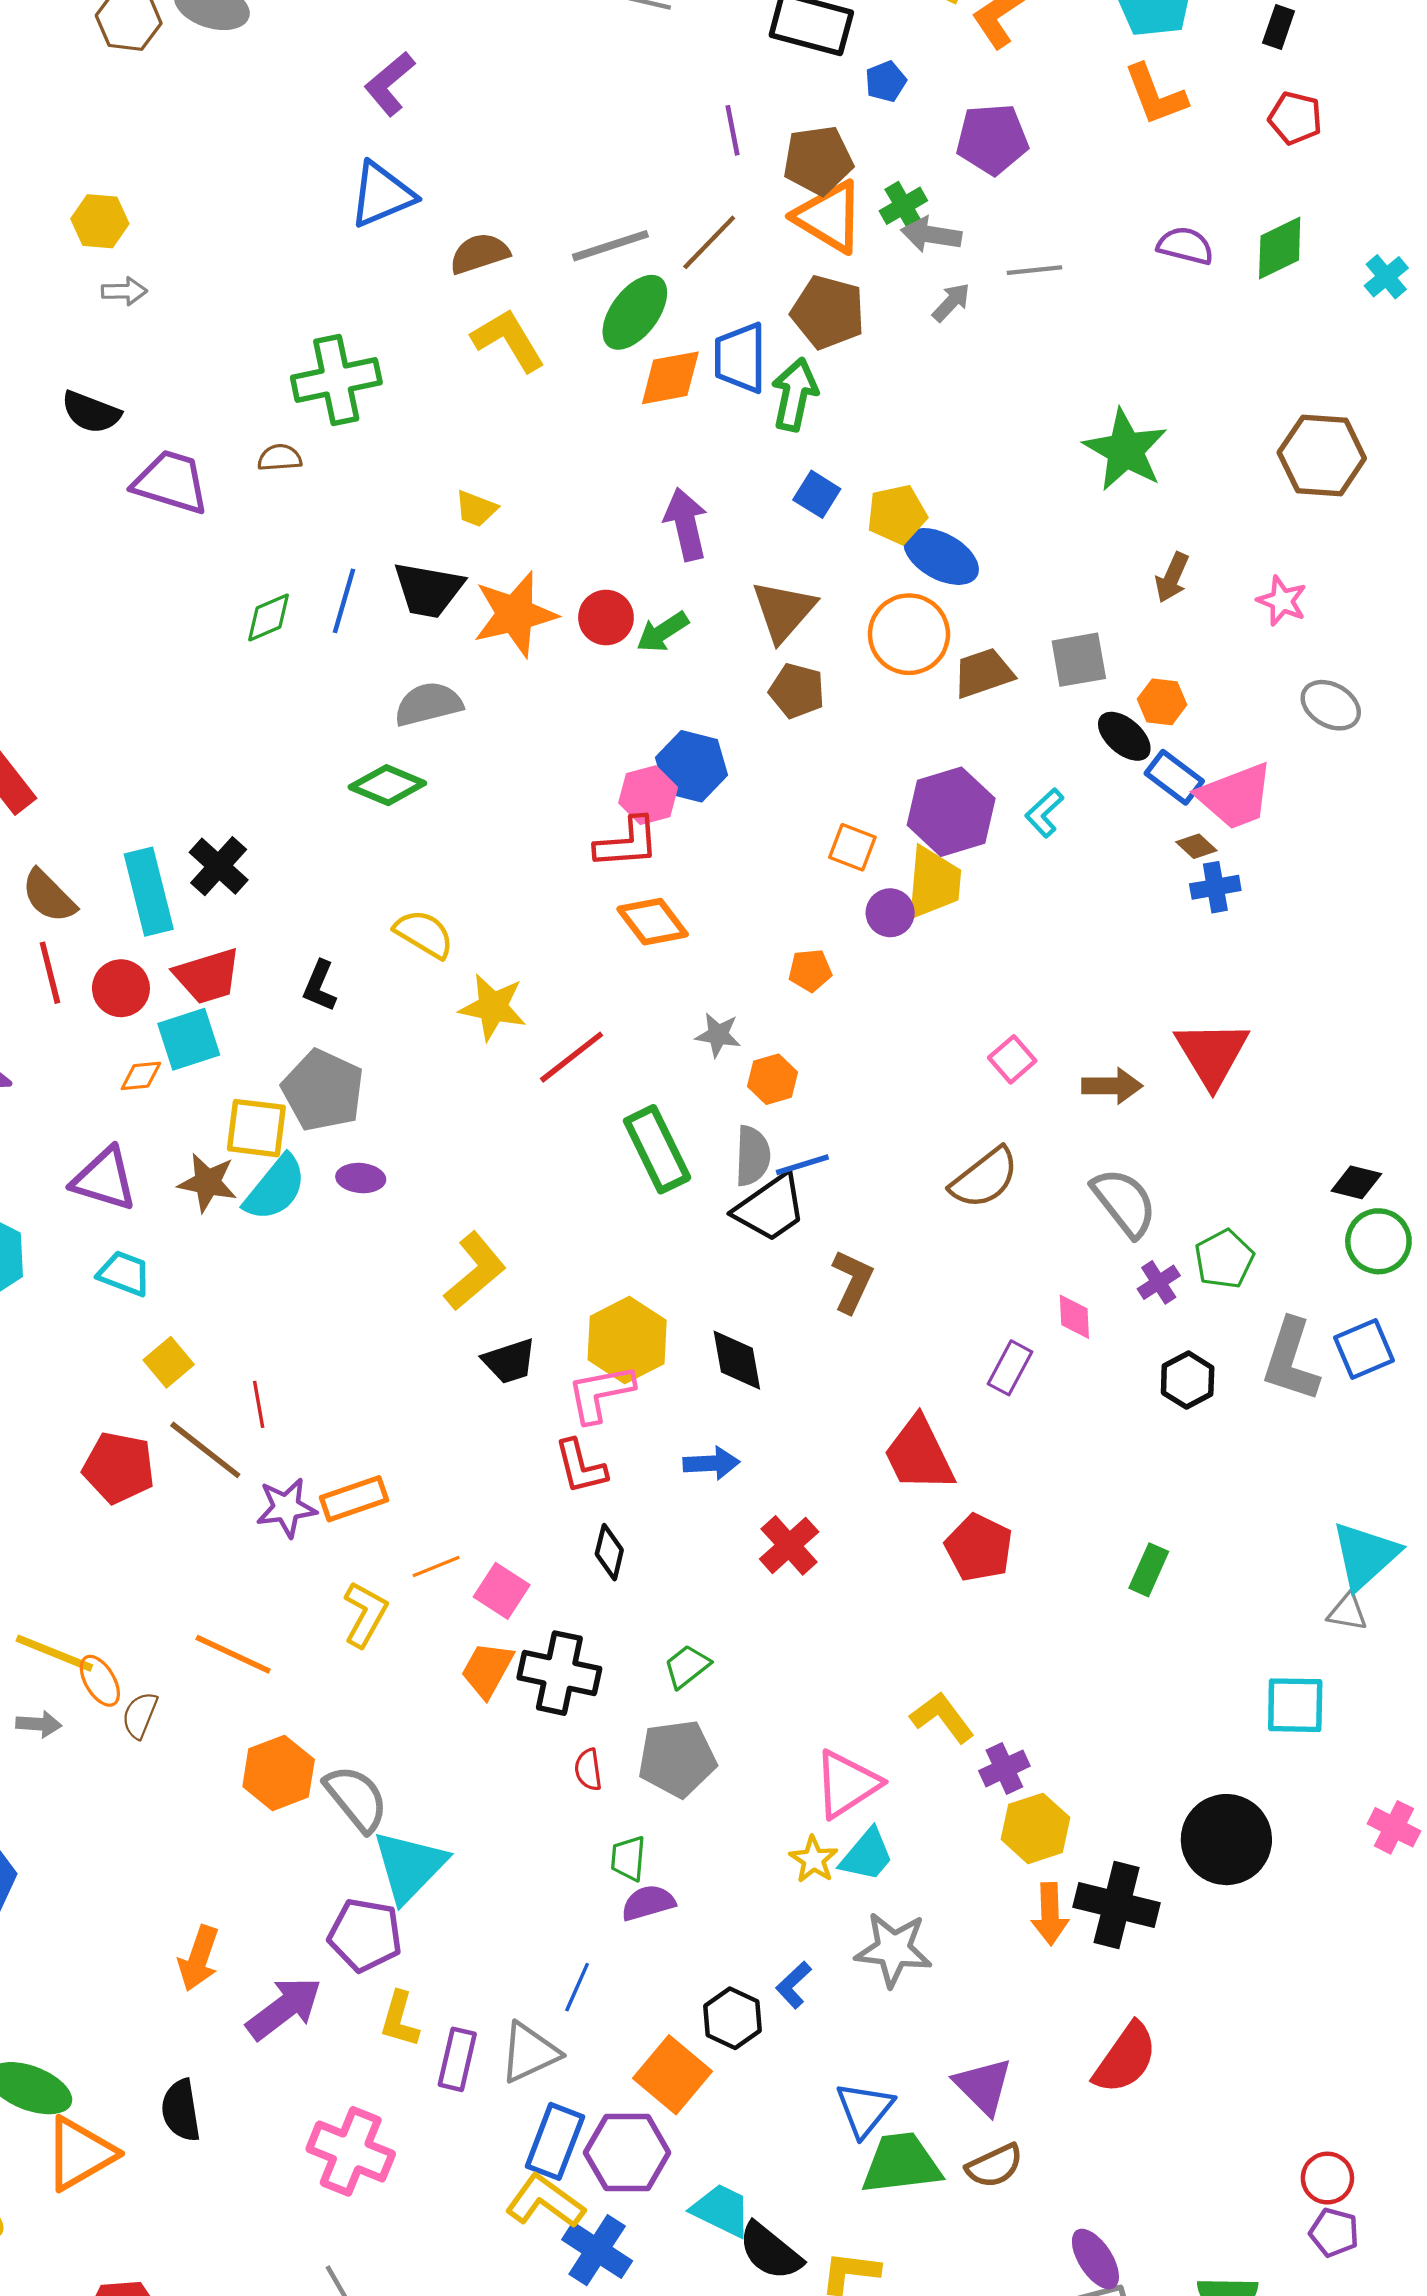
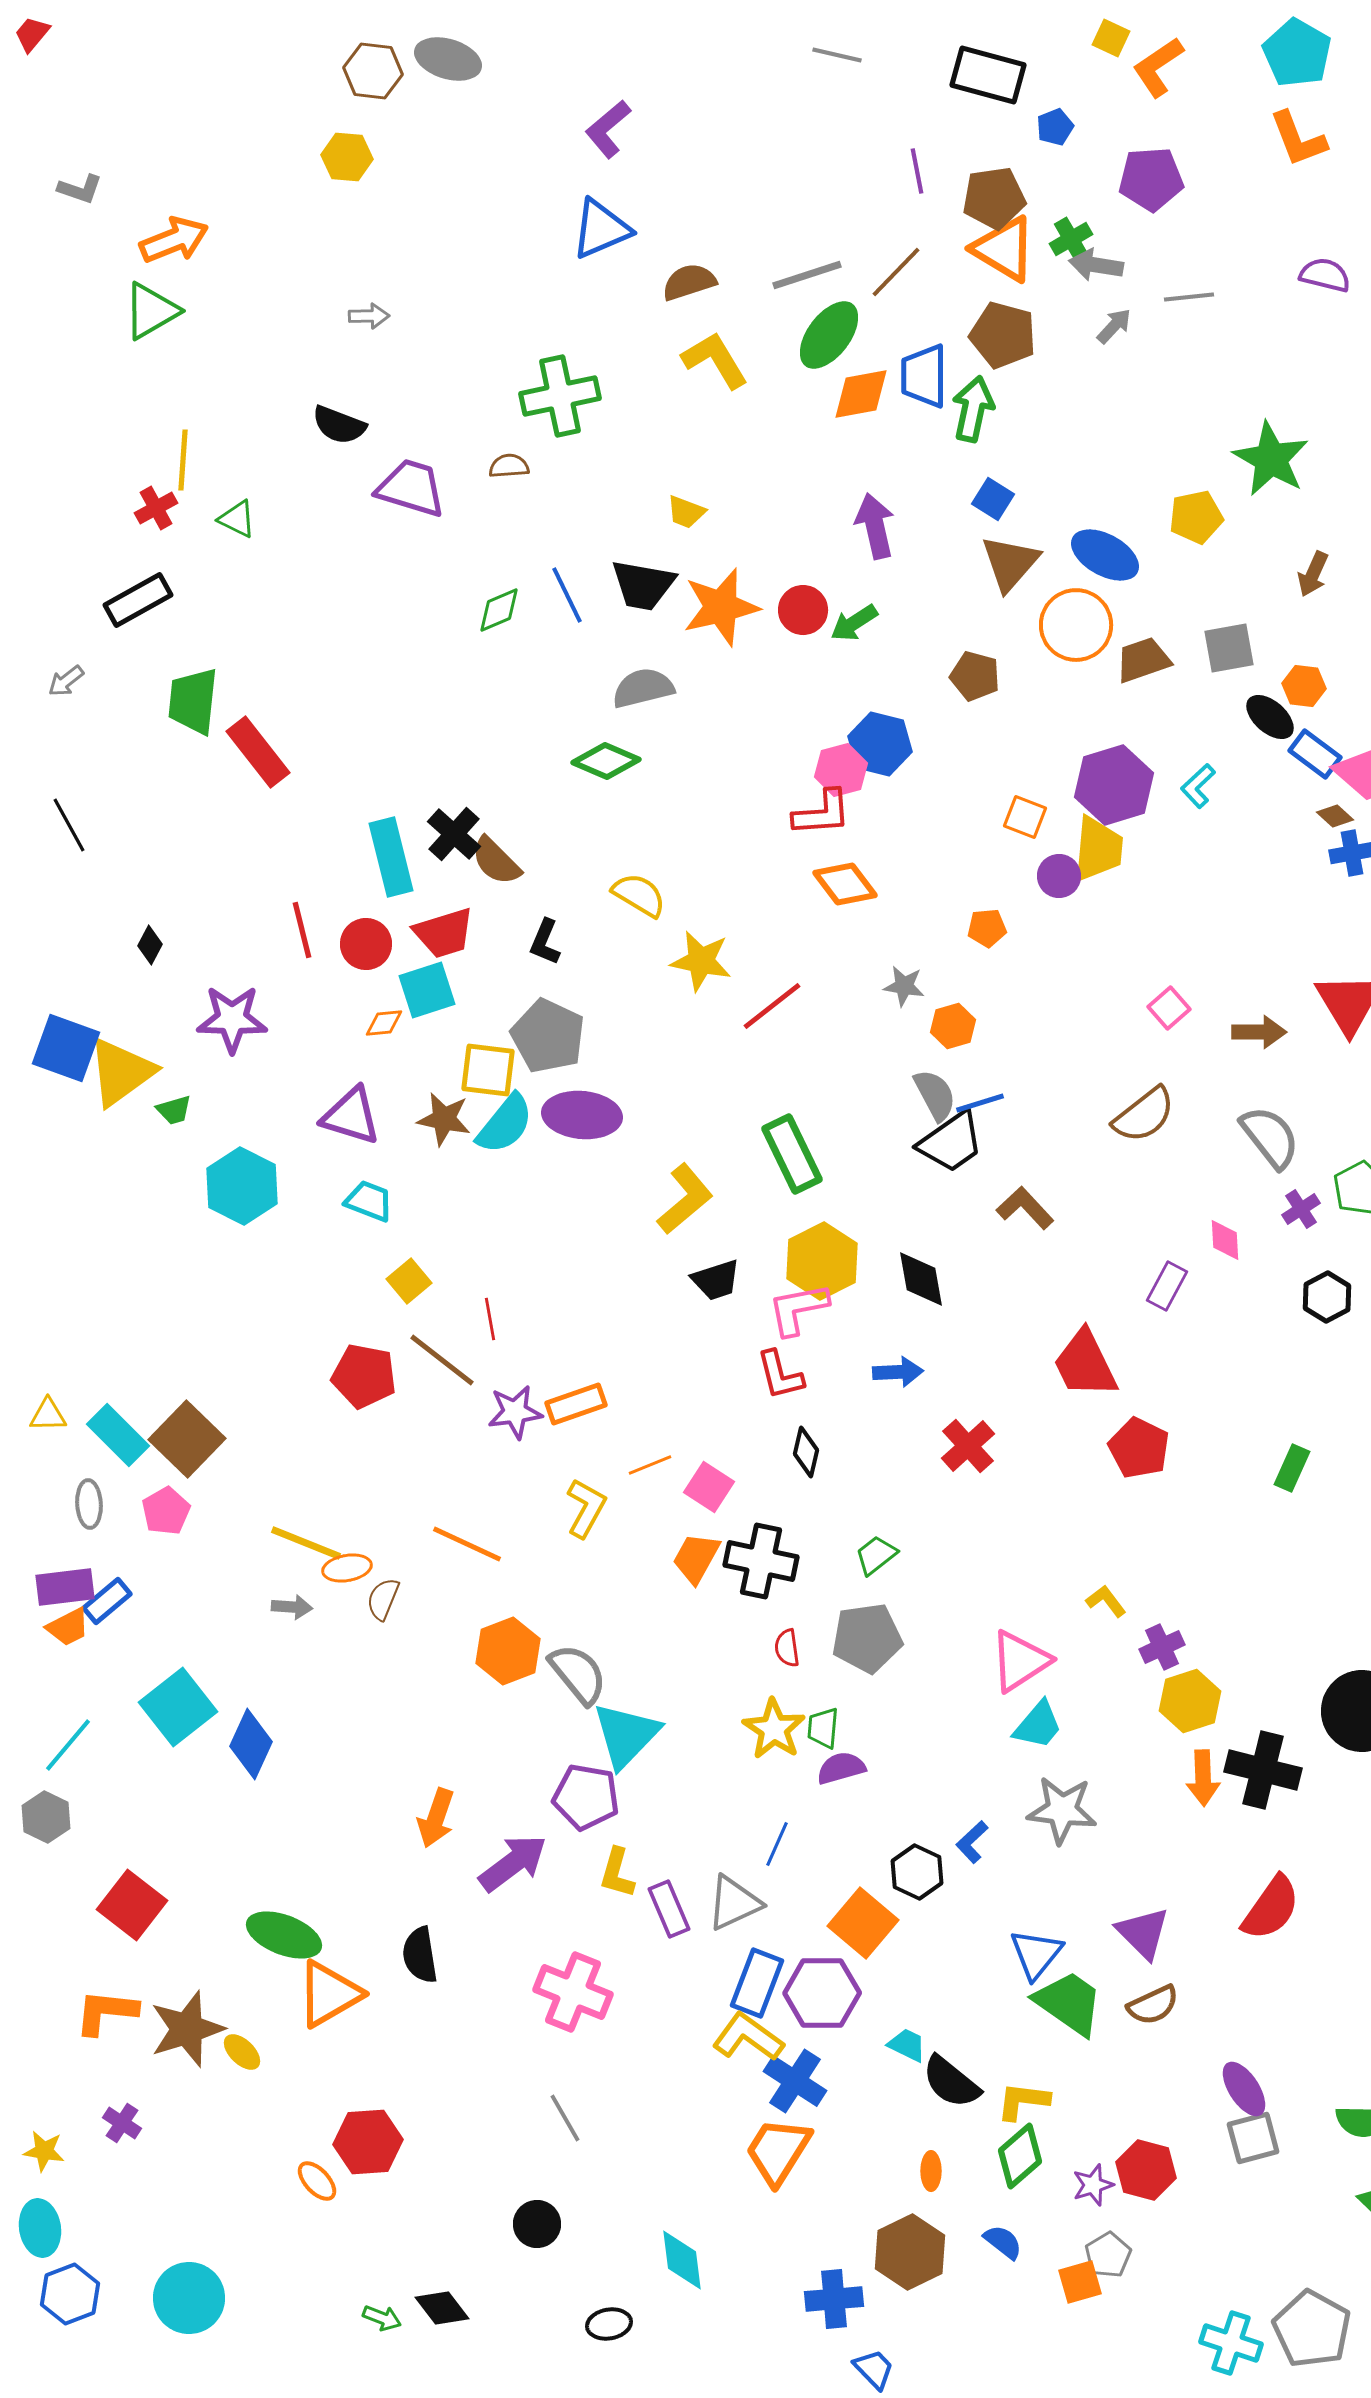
yellow hexagon: (100, 221) -> (347, 157), moved
yellow pentagon: (897, 514) -> (1196, 517), moved
blue line: (344, 601) -> (567, 595), turned -42
brown triangle: (784, 611) -> (1010, 563), moved
brown semicircle: (49, 896) -> (496, 861), moved
green rectangle: (657, 1149) -> (792, 1154), moved
gray semicircle: (752, 1156) -> (935, 1095), turned -30
purple ellipse: (361, 1178) -> (582, 1115), size x1.8
brown L-shape: (852, 1281) -> (1025, 1208), turned -68
orange ellipse: (100, 1681) -> (347, 1568), turned -69
yellow L-shape: (942, 1717) -> (1106, 1601), size x0.7
yellow star: (814, 1860) -> (774, 1729), moved, size x1.4
purple rectangle: (457, 2059) -> (669, 1909), turned -36
green trapezoid: (901, 2164) -> (1069, 2003), turned 42
cyan trapezoid: (721, 2210) -> (907, 2045), size x0.7

